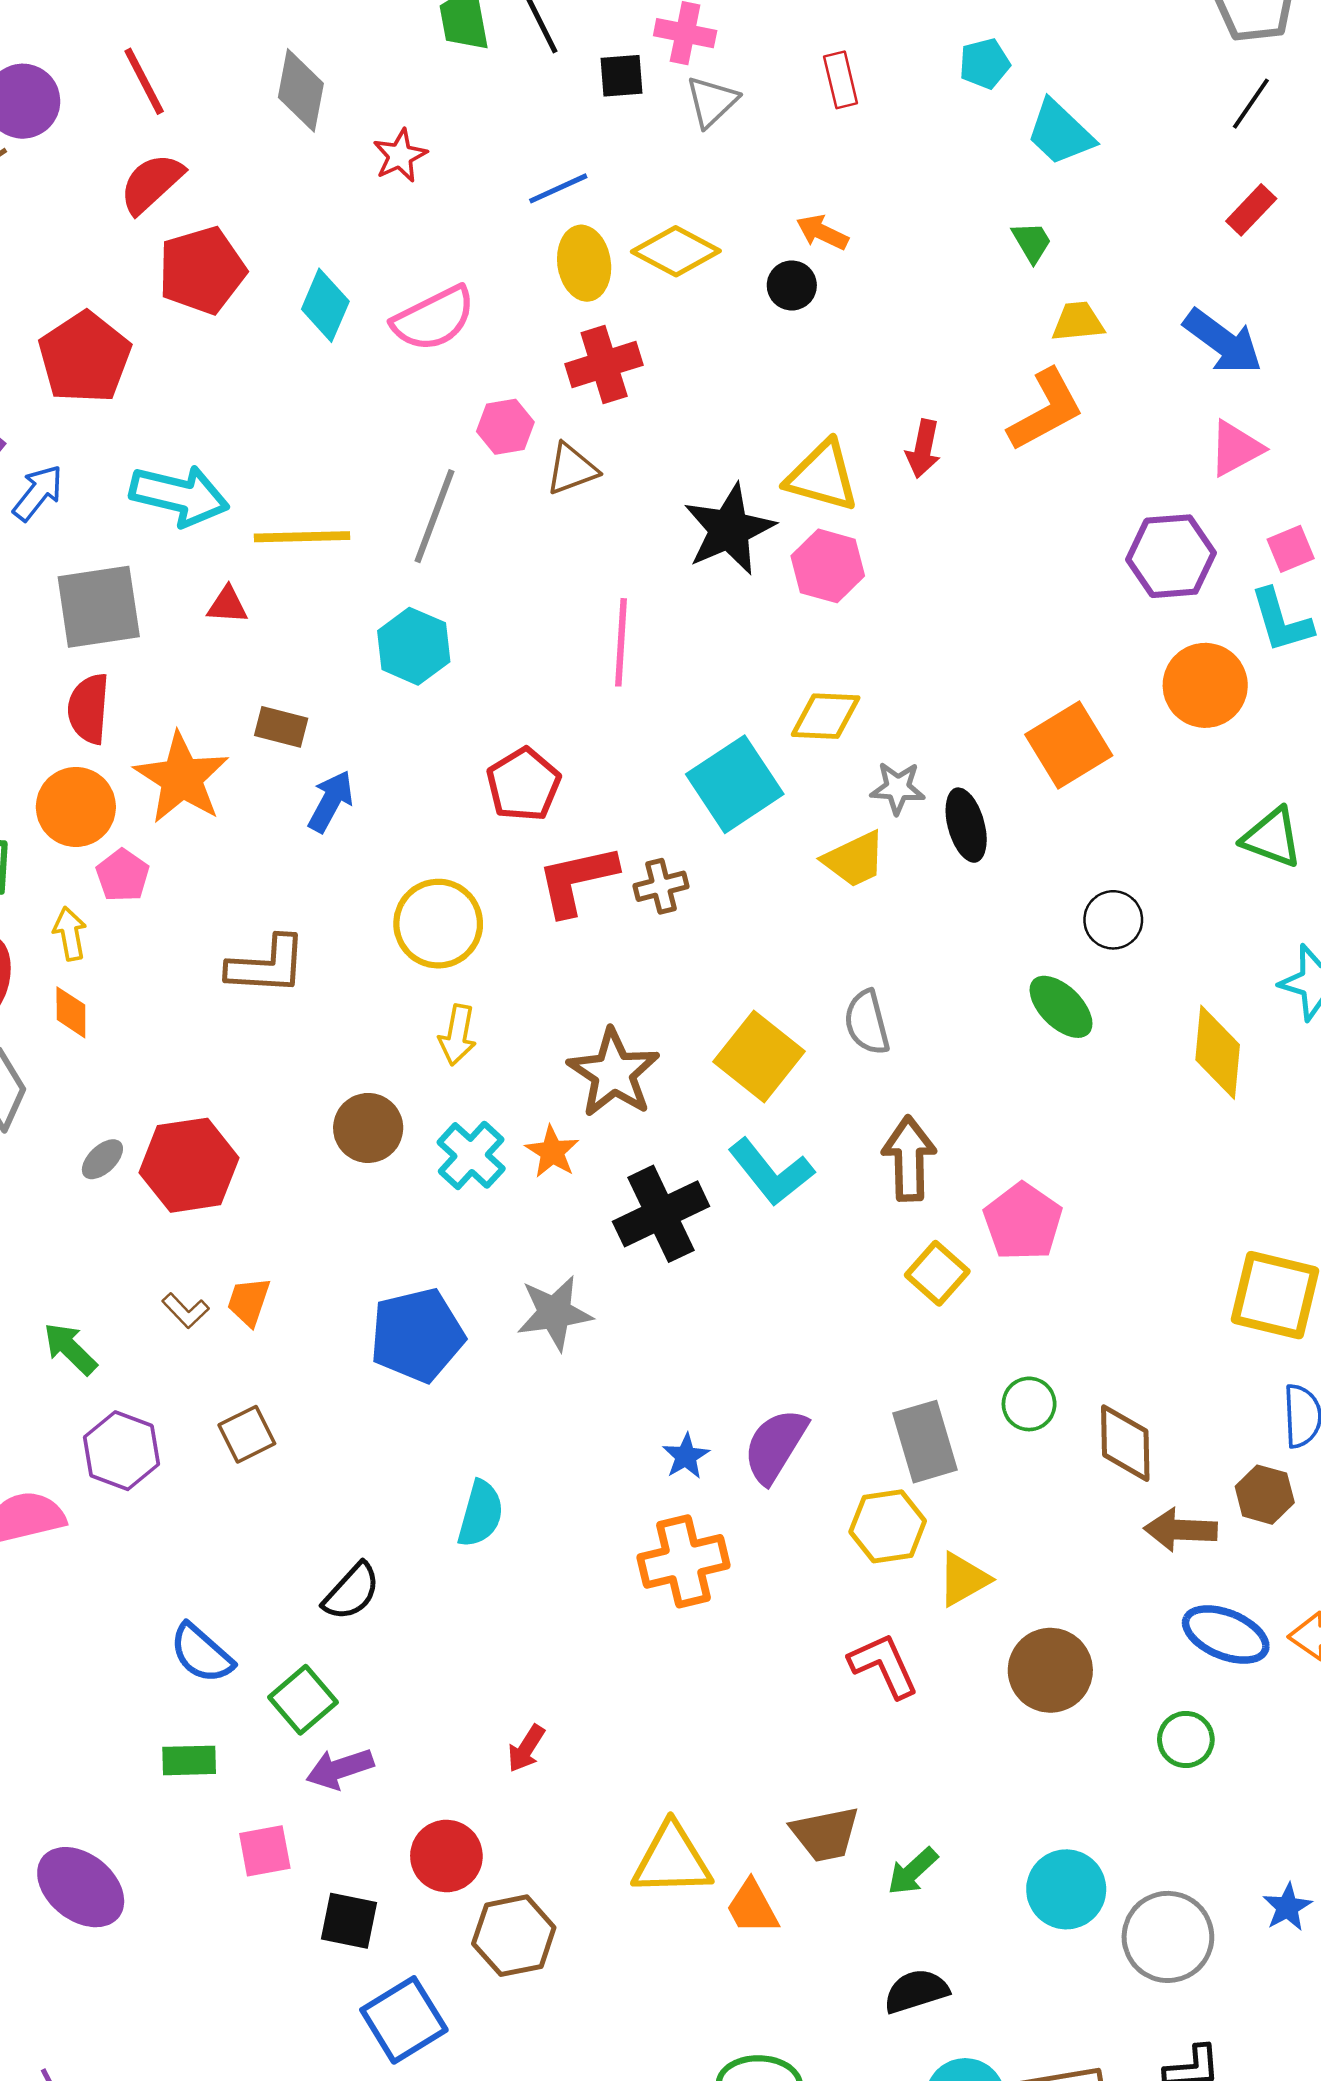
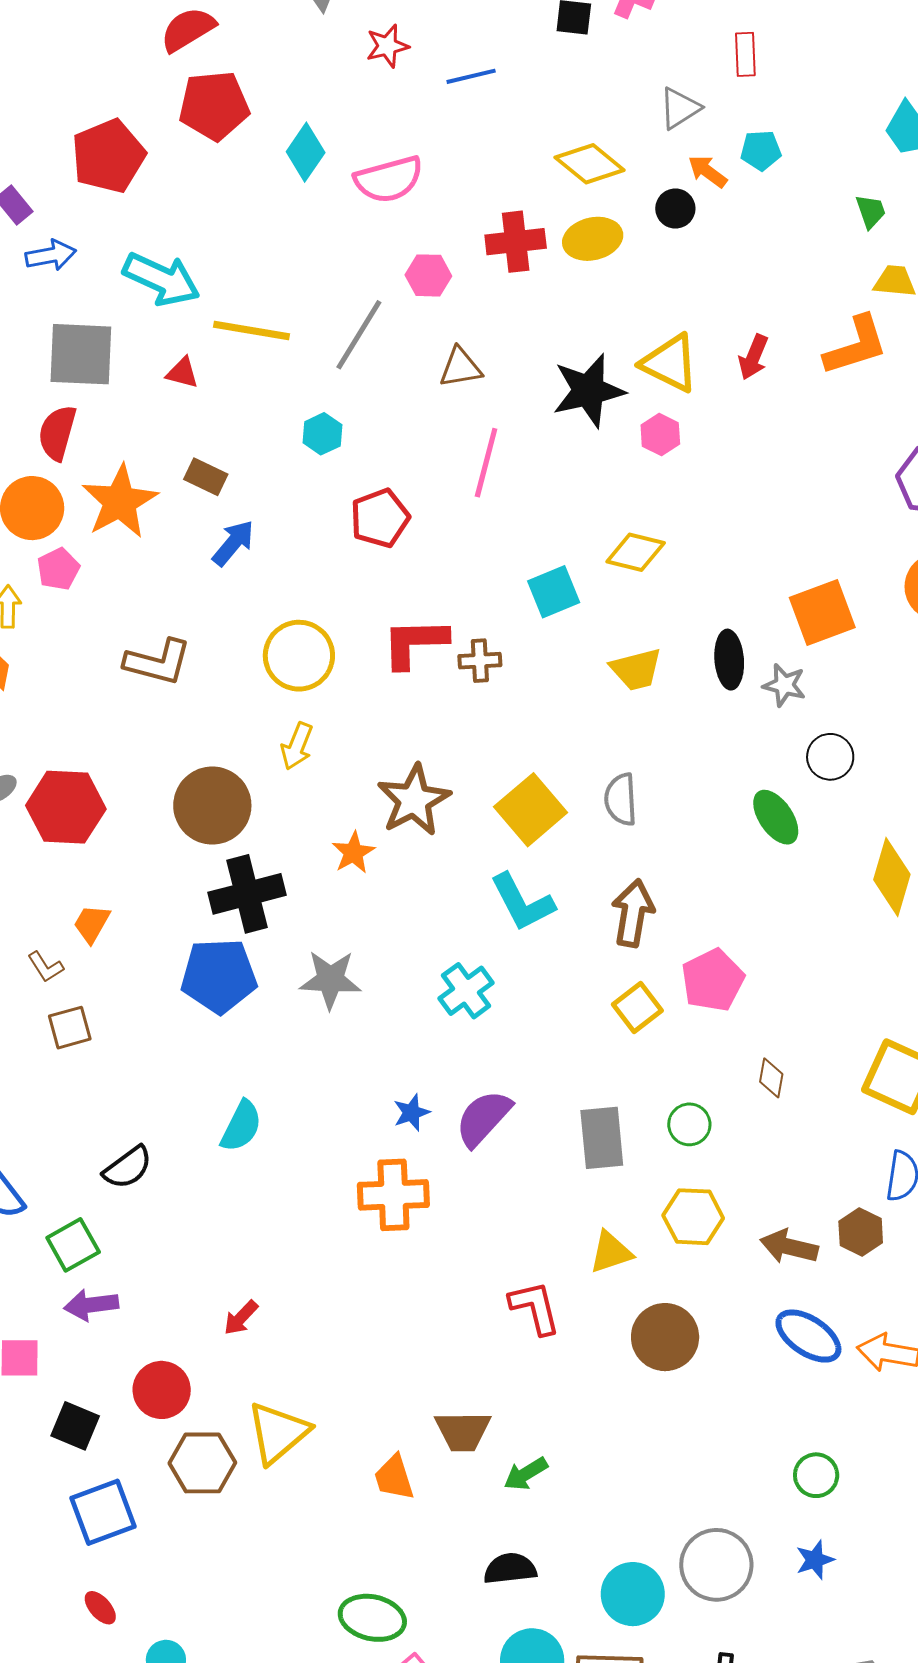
cyan pentagon: (985, 64) -> (761, 150), moved
gray triangle: (712, 102) -> (680, 108), moved
blue line: (558, 188) -> (471, 76), moved
yellow ellipse: (584, 263) -> (593, 239), moved, turned 74
brown triangle: (572, 469) -> (460, 367), moved
blue arrow: (38, 493) -> (51, 255), turned 30
pink hexagon: (828, 566) -> (660, 435), size x0.7
cyan hexagon: (414, 646) -> (322, 434), size x0.7
cyan square: (735, 784) -> (554, 592), size x0.7
red pentagon: (523, 785) -> (380, 518), moved
gray star: (898, 788) -> (784, 685), moved
brown circle: (368, 1128) -> (212, 806), size x1.4
cyan cross: (471, 1155) -> (466, 991), moved
black cross: (661, 1214) -> (247, 894), moved
brown L-shape: (185, 1310) -> (46, 967), moved
brown diamond: (1125, 1443) -> (771, 1078), moved, size x0.6
yellow hexagon: (888, 1526) -> (693, 1217), moved
green circle: (1186, 1739) -> (816, 1475), moved
yellow triangle: (672, 1860) -> (278, 1433), moved, turned -50
cyan circle: (1066, 1889) -> (633, 1594), moved

